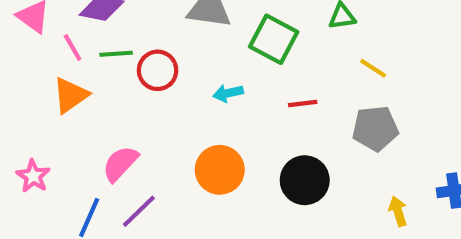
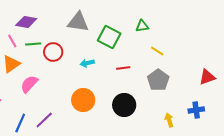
gray pentagon: (375, 128) -> (158, 80), turned -30
pink semicircle: (120, 164) -> (29, 84), moved

